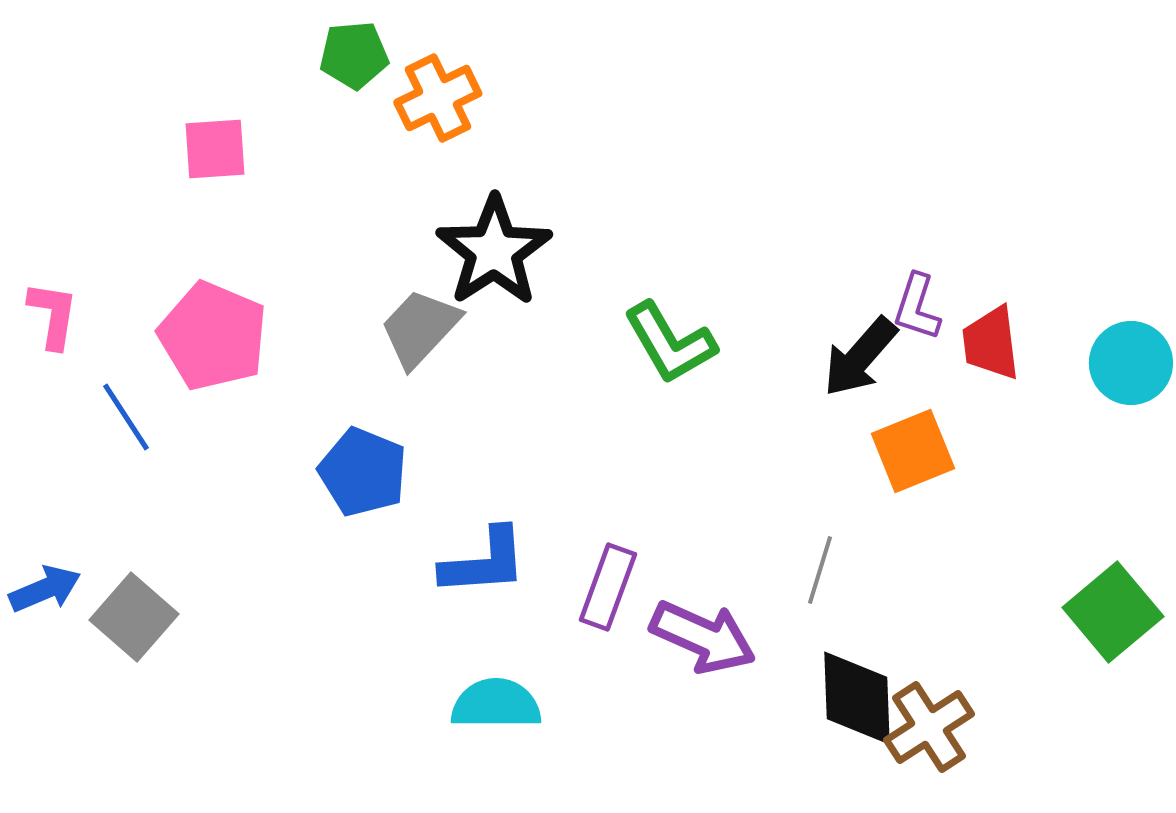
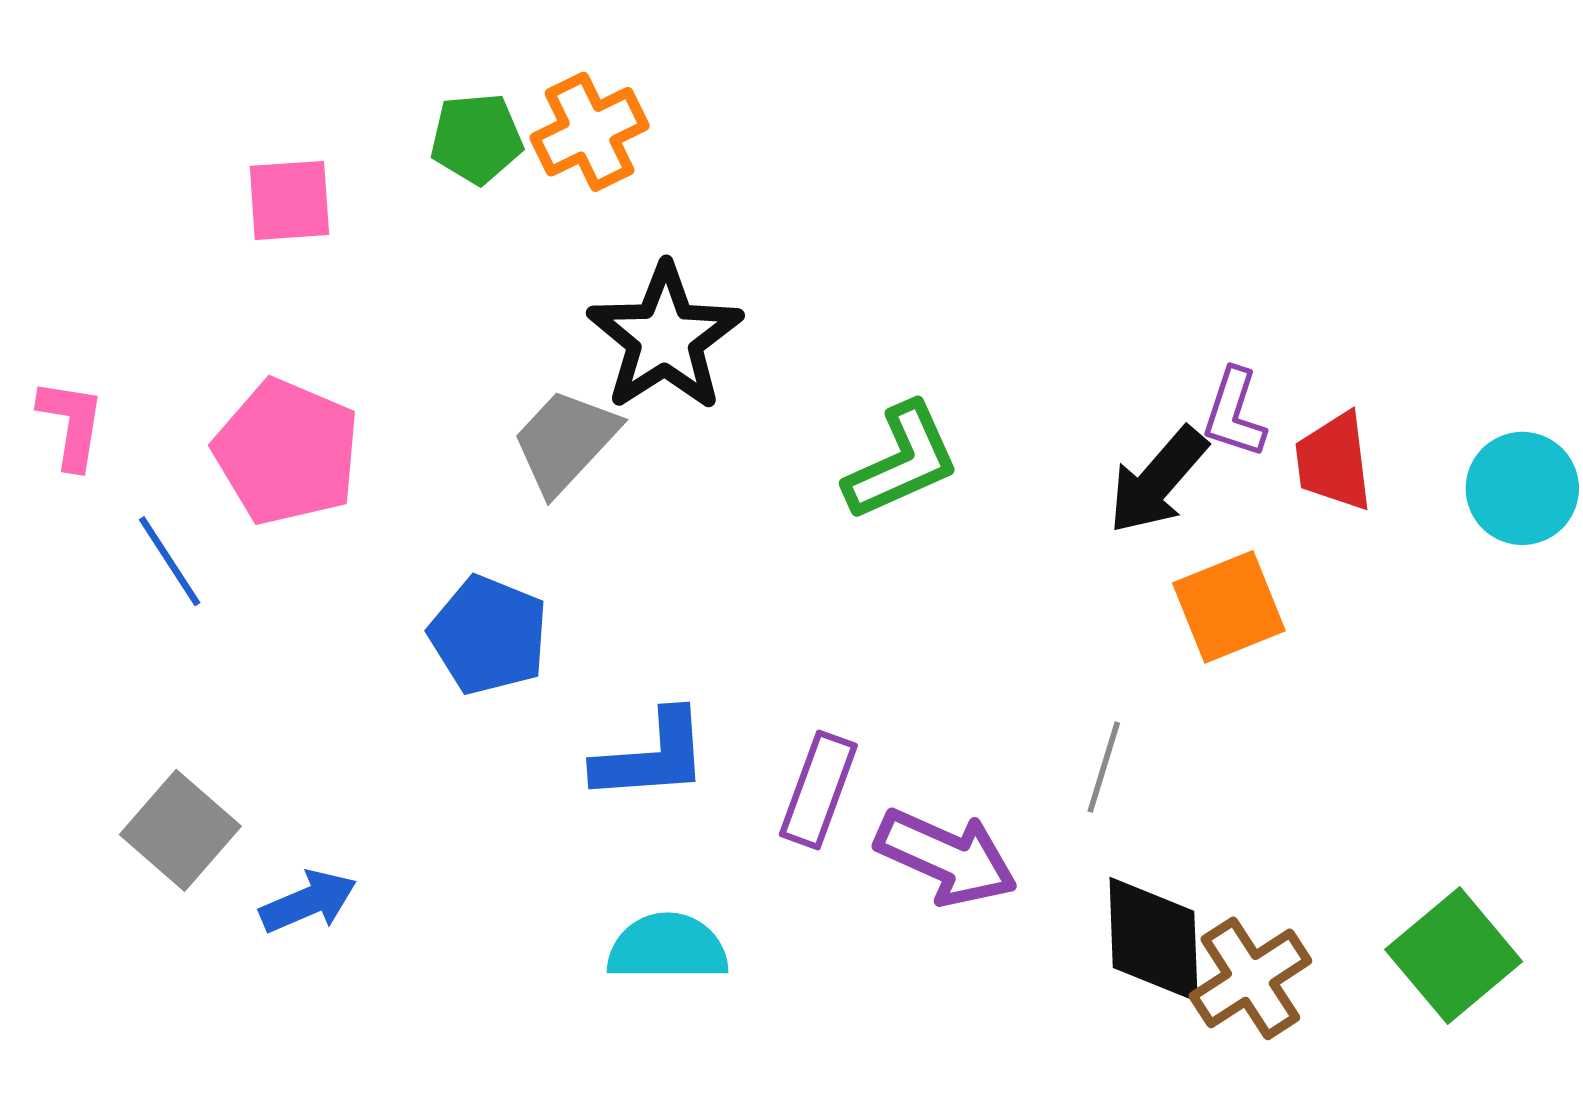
green pentagon: (354, 55) -> (476, 138), moved
green L-shape: (670, 343) -> (902, 462), turned -84
blue arrow: (45, 589) -> (308, 902), moved
green square: (1113, 612) -> (1454, 956), moved

